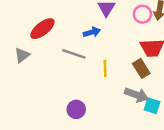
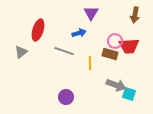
pink circle: (142, 14) -> (115, 41), moved
red ellipse: (42, 29) -> (38, 30), turned -35
brown rectangle: (141, 68) -> (110, 54), moved, turned -42

